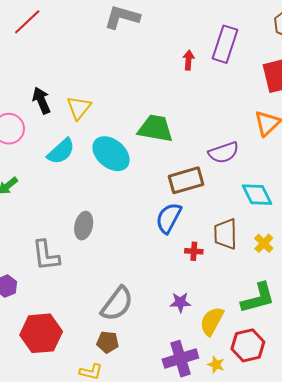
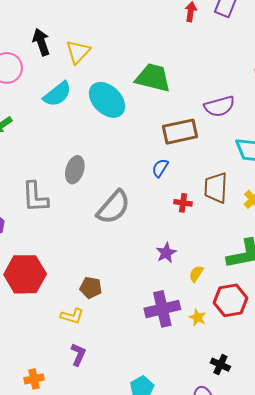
blue semicircle: (169, 218) -> (160, 168), size x0.6
purple star: (180, 302) -> (166, 253), turned -30
gray semicircle: (117, 304) -> (114, 207), moved
yellow semicircle: (212, 321) -> (196, 274), size x0.6

